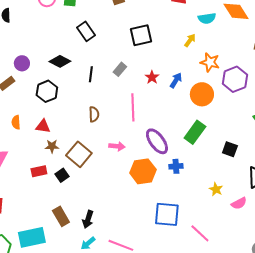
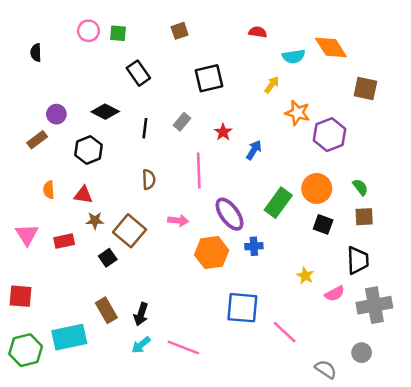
blue arrow: (176, 80) -> (254, 150), moved
orange circle: (202, 94) -> (317, 188), moved
red rectangle: (39, 171) -> (64, 241), moved

